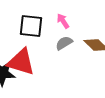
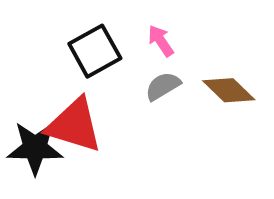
black square: (31, 26) -> (95, 51), turned -35

